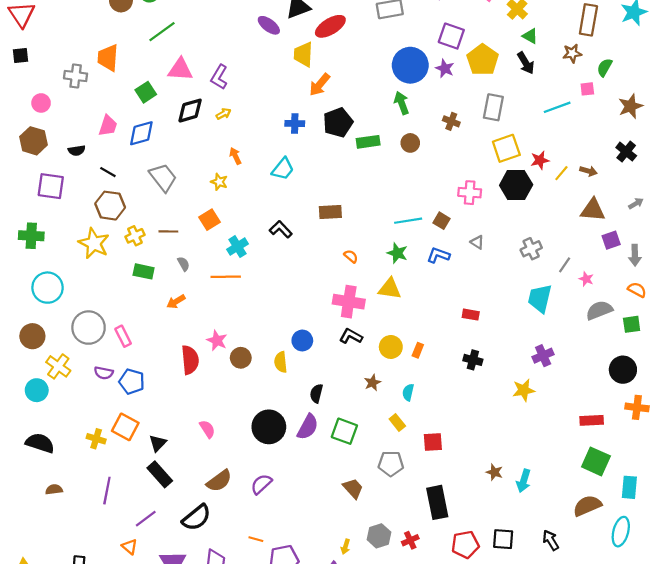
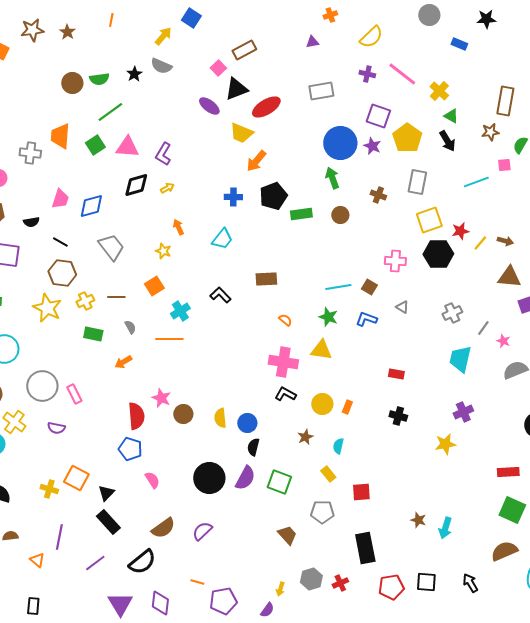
yellow trapezoid: (303, 54) -> (241, 133), turned -70
green square: (146, 92) -> (95, 145), moved
blue circle: (302, 341) -> (247, 423), moved
blue pentagon: (132, 382) -> (130, 449), moved
orange triangle: (130, 547) -> (37, 560), moved

